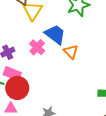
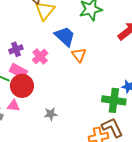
pink cross: (37, 47) -> (40, 56), moved

